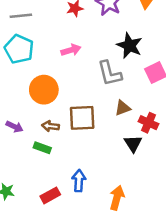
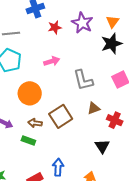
black star: (130, 45) -> (112, 44), moved, turned 30
brown square: (82, 118) -> (61, 116), turned -30
black triangle: (133, 144) -> (102, 146), moved

